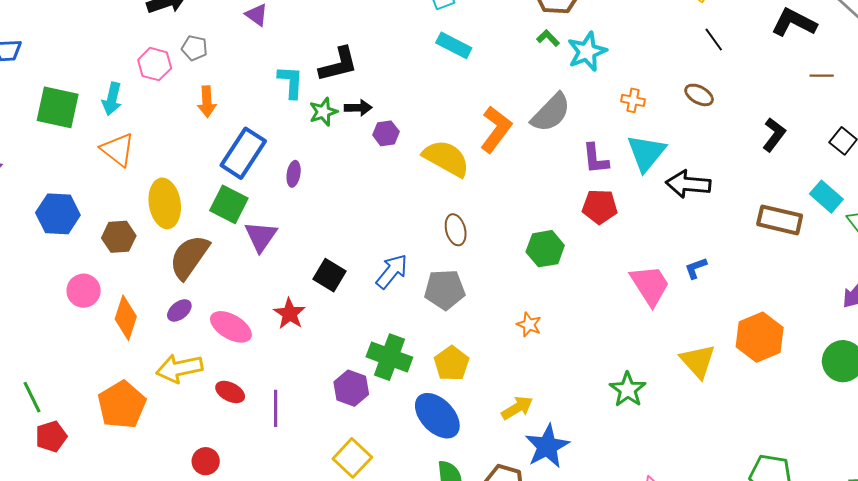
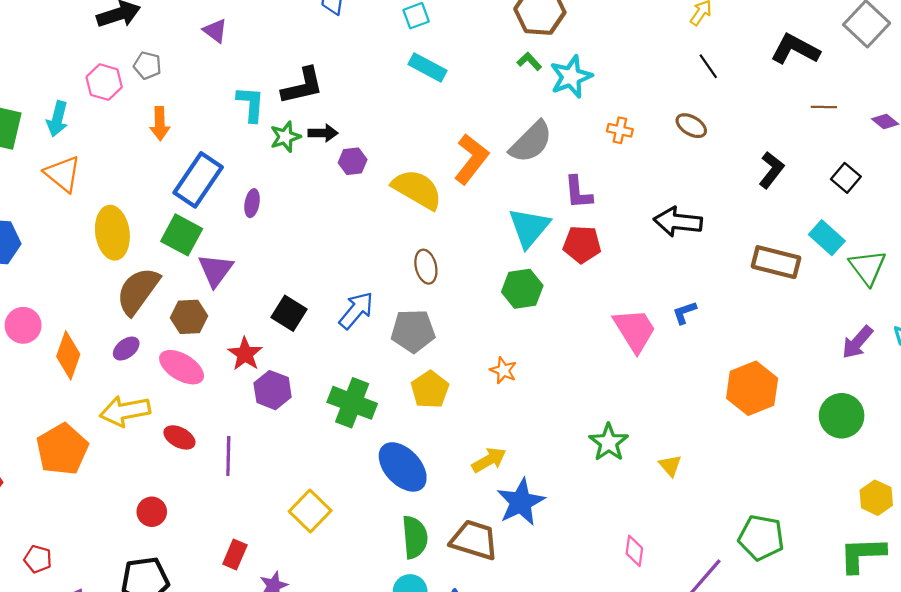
cyan triangle: (646, 153) -> (529, 228), moved
brown hexagon: (119, 237) -> (189, 317), moved
yellow triangle: (698, 361) -> (670, 466), moved, size x0.6
yellow pentagon: (452, 363) -> (430, 390), moved
purple hexagon: (351, 388) -> (273, 390), moved

